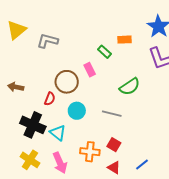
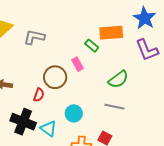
orange rectangle: (125, 40) -> (111, 33), size x1.6
cyan circle: (77, 111) -> (74, 113), moved
gray line: (112, 114) -> (114, 107), moved

